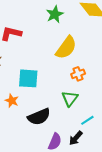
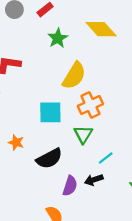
orange cross: (78, 74) -> (90, 105), size x1.5
cyan square: (28, 78) -> (50, 112), moved
black arrow: (76, 138) -> (94, 180), turned 35

